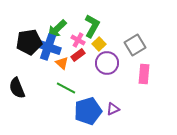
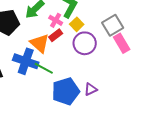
blue cross: (48, 47) -> (26, 61), moved
orange triangle: (62, 63) -> (40, 43), size x1.5
pink rectangle: (144, 74) -> (122, 43), moved, turned -36

